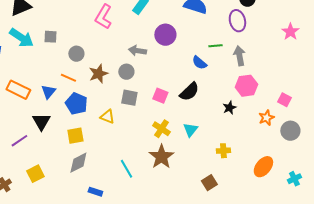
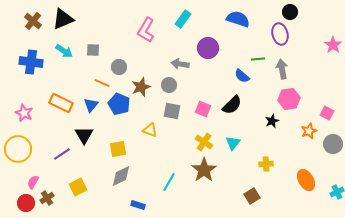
cyan arrow: (21, 38) -> (64, 51), size x0.7
orange line: (68, 78) -> (102, 83), moved
blue pentagon: (76, 104) -> (119, 104), moved
orange ellipse: (263, 167) -> (306, 180), turned -70
cyan line: (126, 169) -> (169, 182), turned 60

